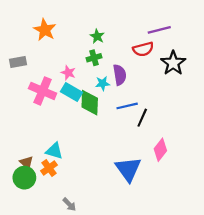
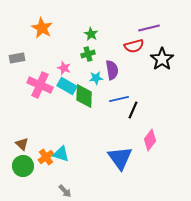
cyan triangle: (54, 151) -> (61, 154), moved
brown triangle: (27, 163) -> (22, 144), moved

